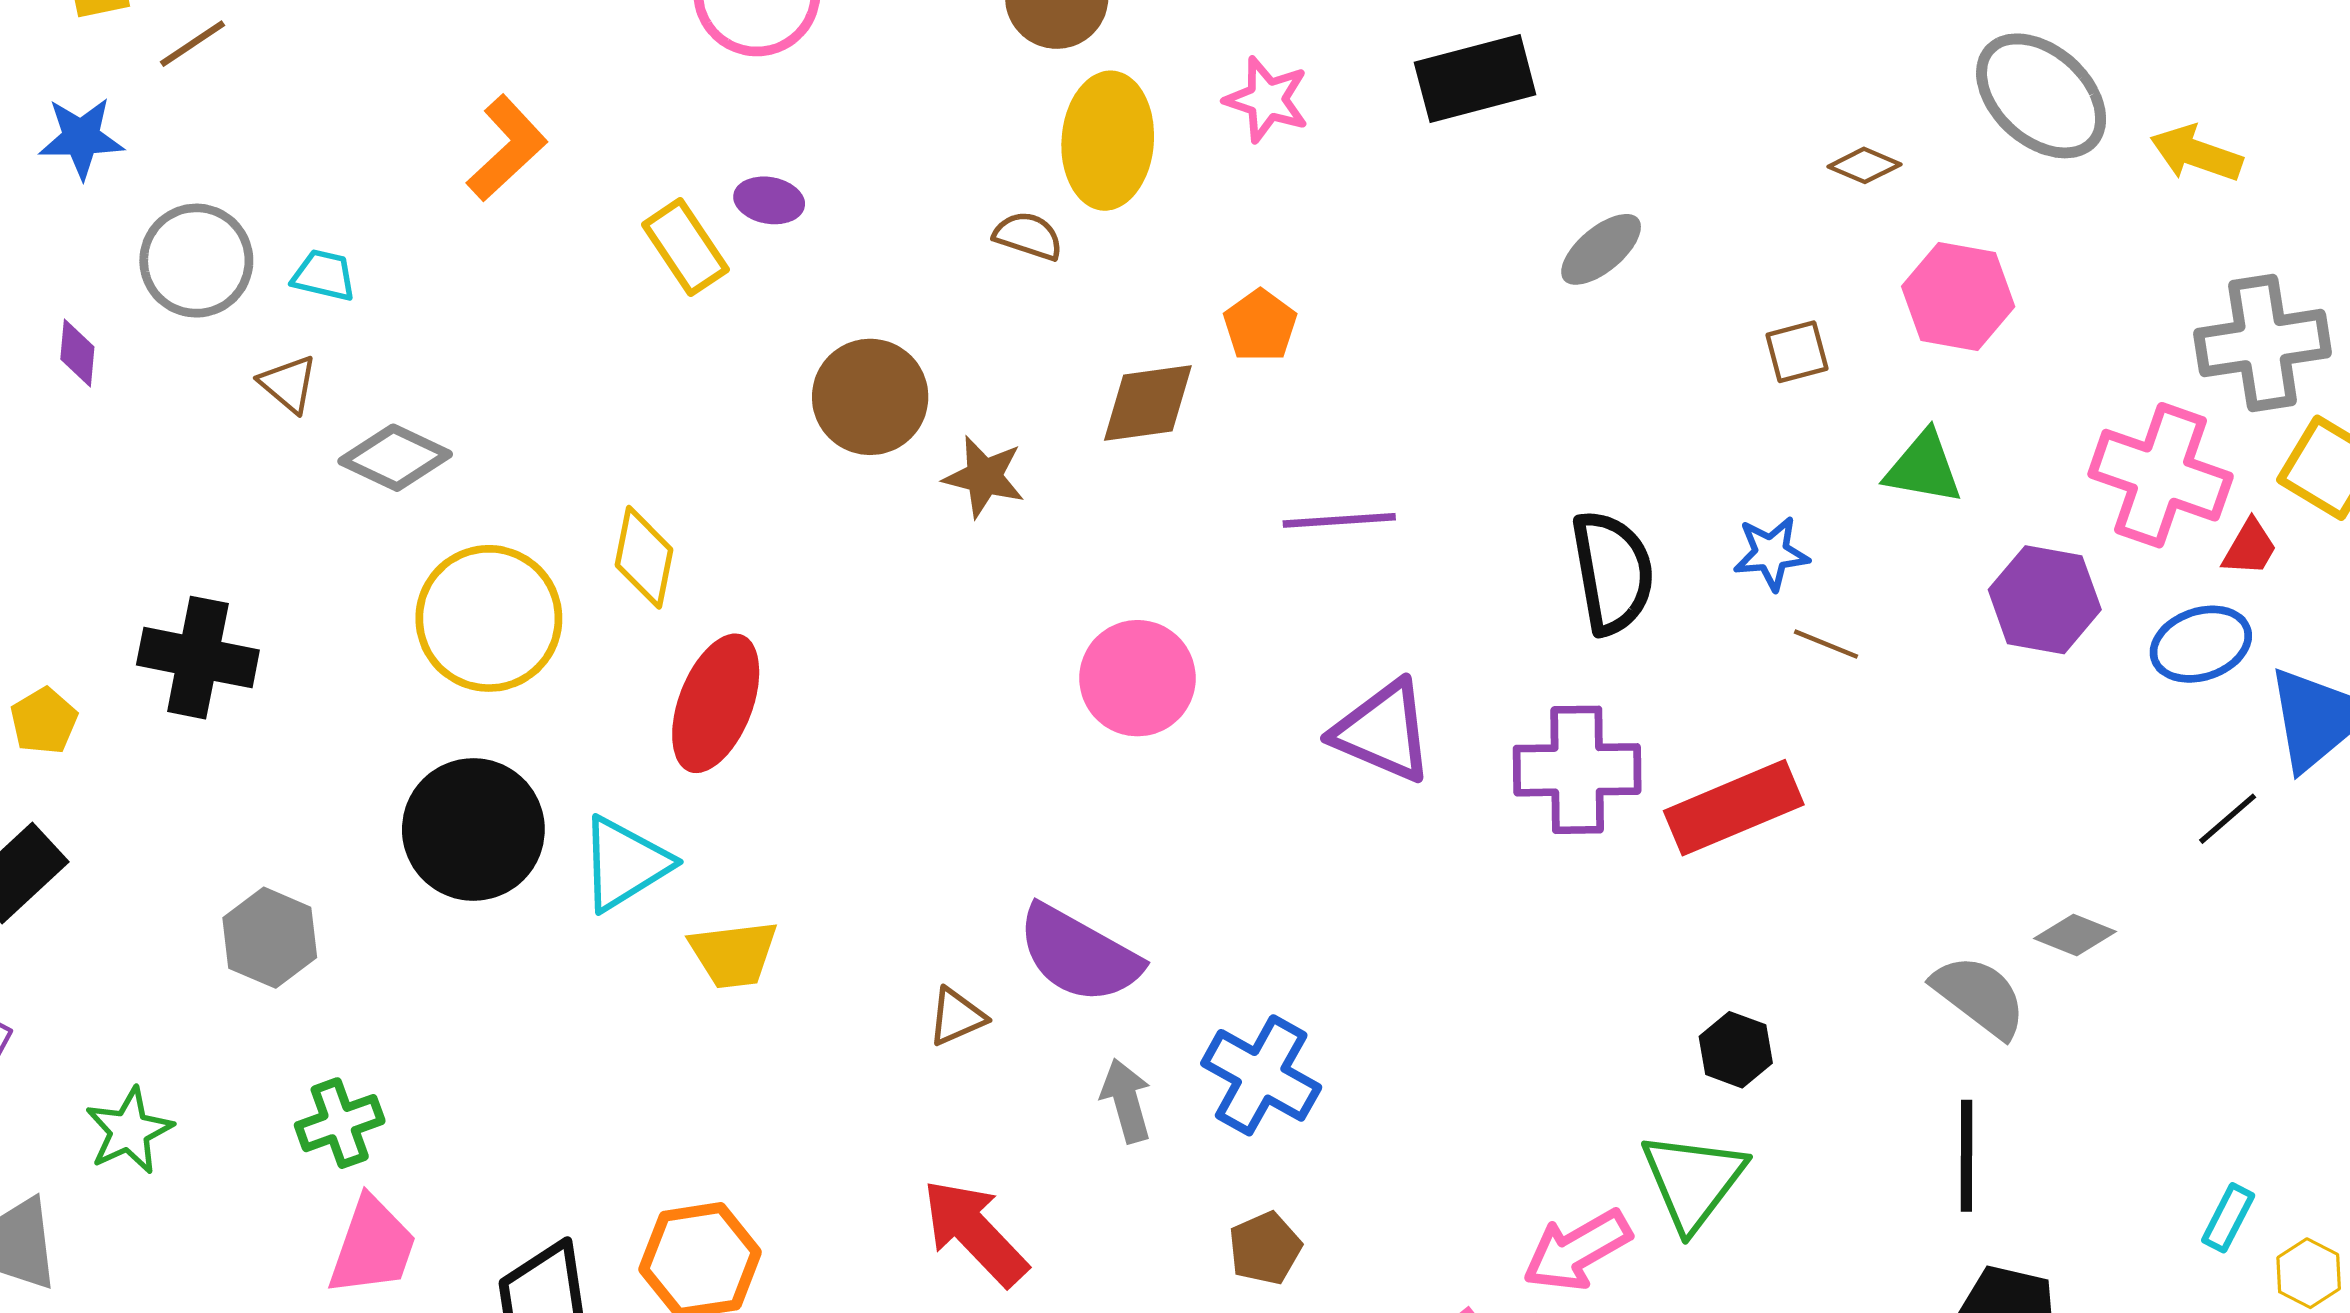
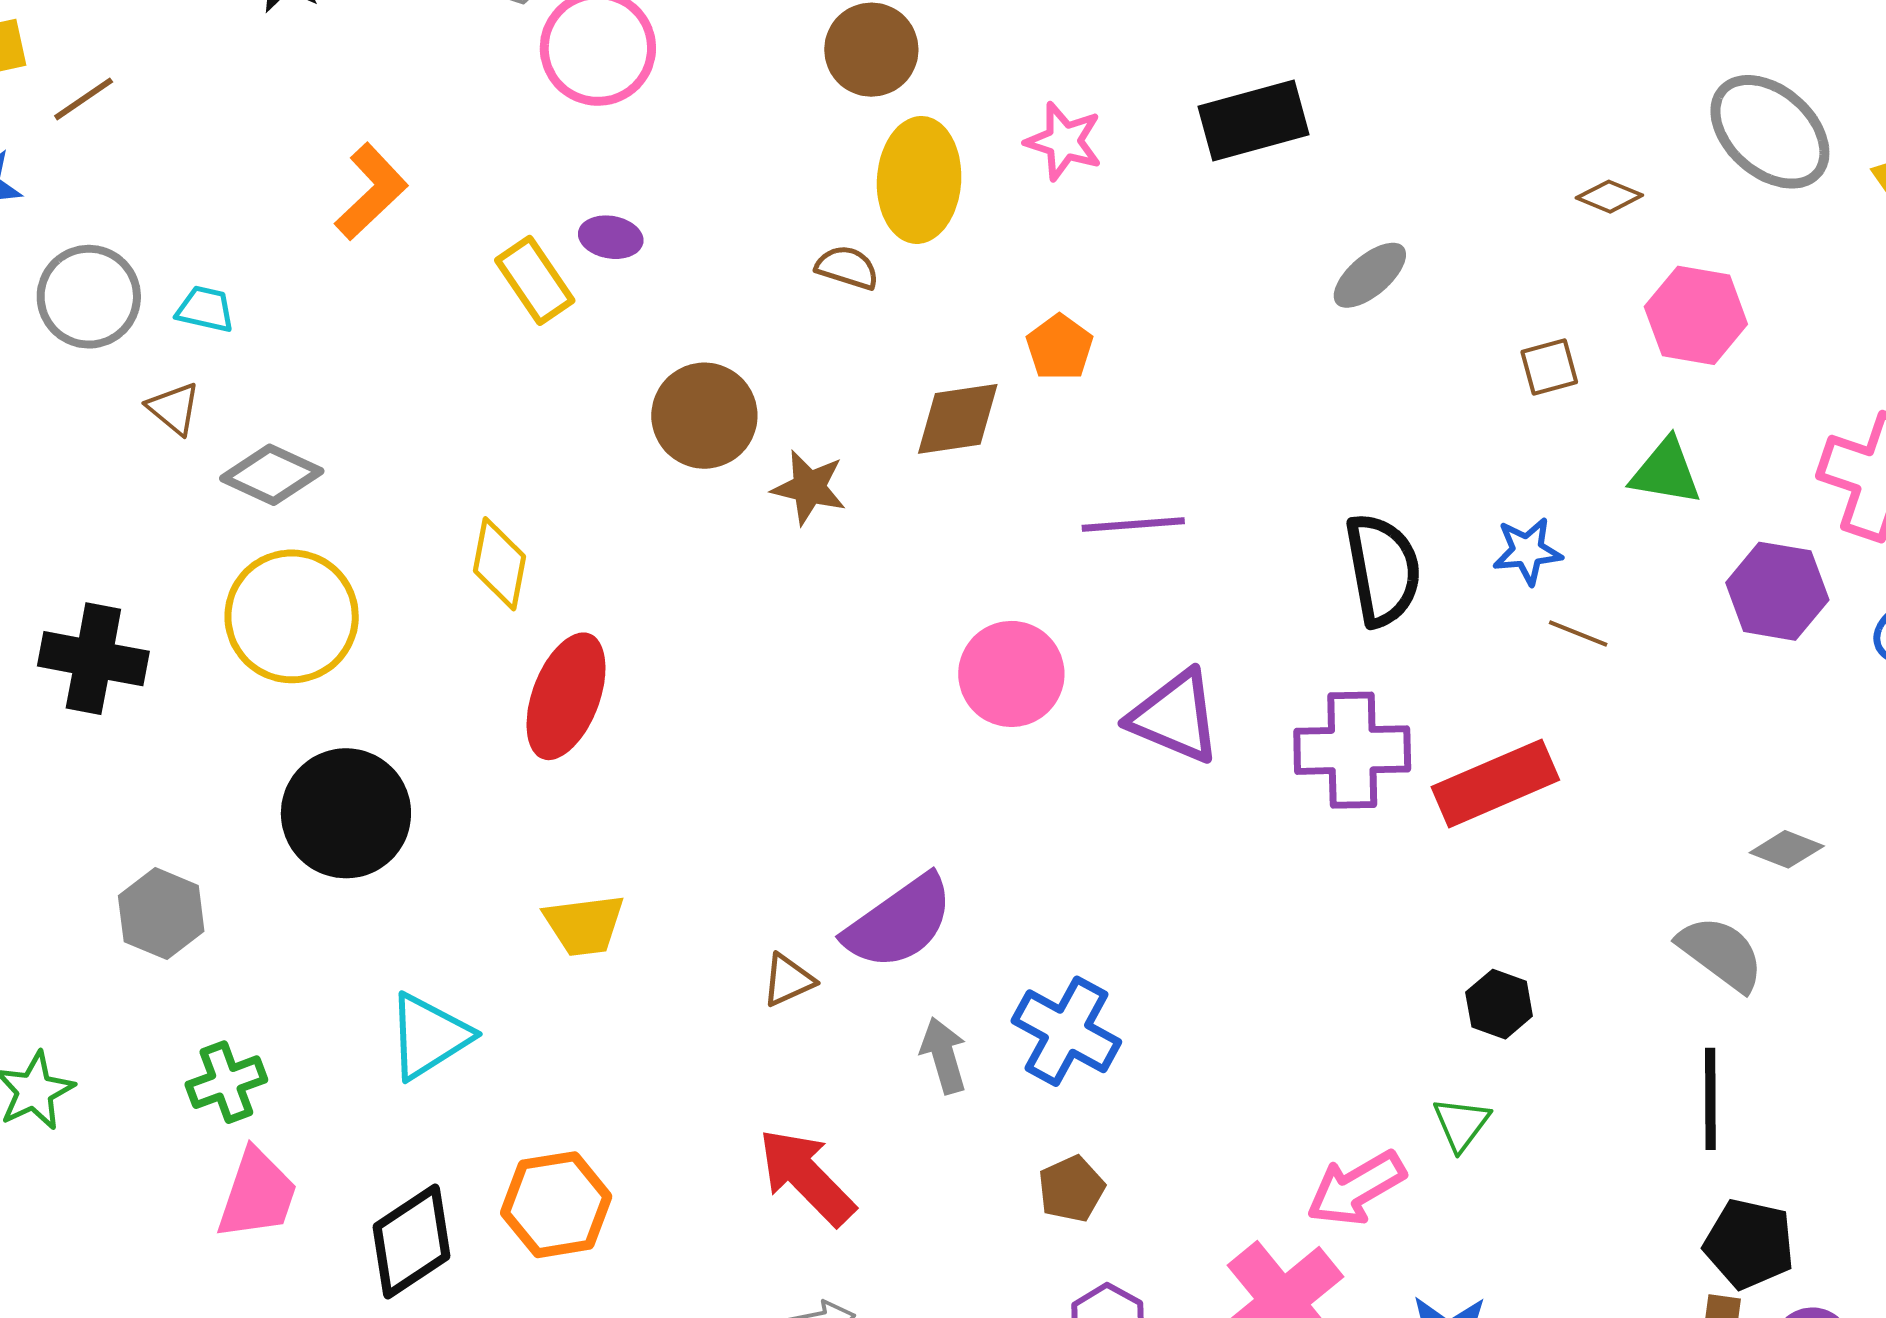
yellow circle: (489, 618) -> (292, 616), moved
pink circle: (1138, 678) -> (1011, 674), moved
cyan triangle: (625, 864) -> (429, 1036), moved
gray diamond: (2075, 935) -> (1787, 849), moved
purple semicircle: (1079, 954) -> (899, 922), turned -64
green triangle: (1693, 1181) -> (1461, 1124), size x0.6

